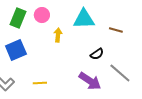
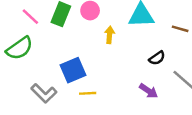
blue square: (16, 50) -> (73, 70), moved
purple arrow: (90, 81) -> (148, 91), size x0.7

